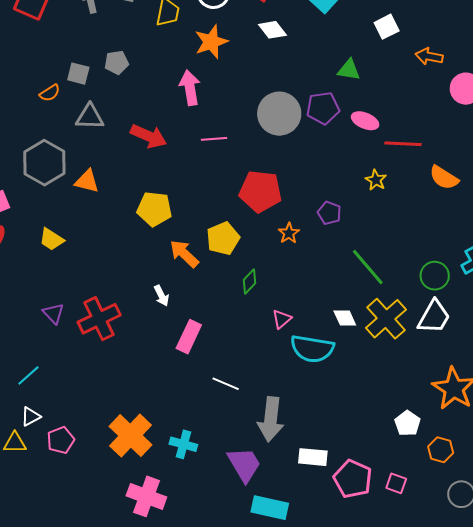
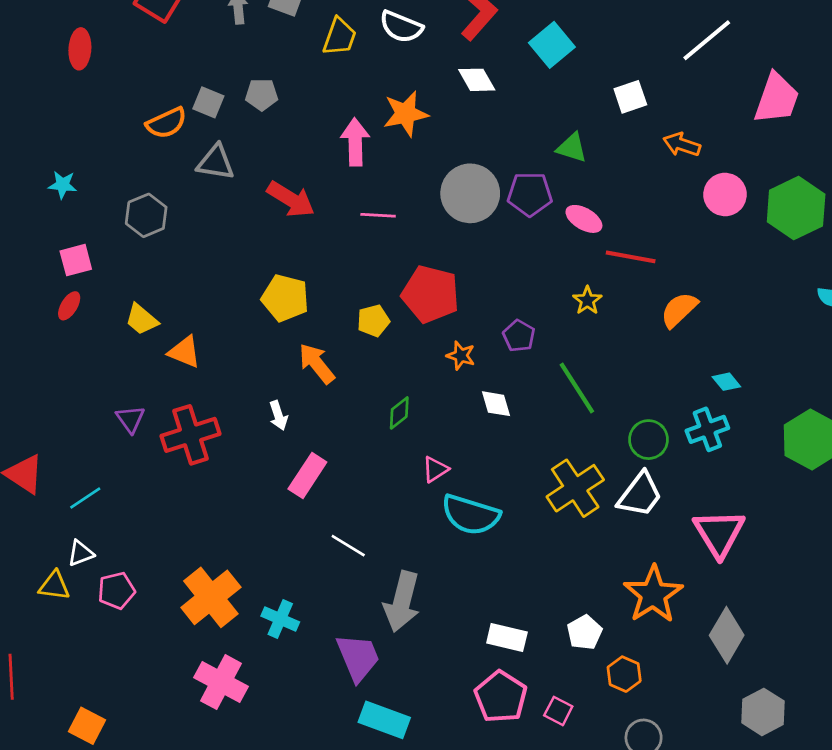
orange star: (211, 42) -> (406, 114), moved
orange semicircle: (50, 93) -> (166, 123), size x1.4
gray hexagon: (44, 163) -> (146, 215), size x0.7
orange semicircle: (444, 178) -> (679, 310), turned 96
orange triangle: (87, 181) -> (184, 352), moved
orange star: (289, 233) -> (461, 356), turned -30
yellow pentagon: (223, 238) -> (373, 321), moved, size x0.7
green line: (368, 267) -> (577, 388), moved
white diamond: (345, 318) -> (496, 404), moved
white rectangle: (313, 457) -> (507, 637), moved

